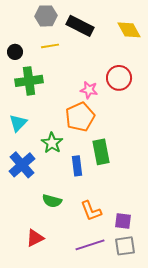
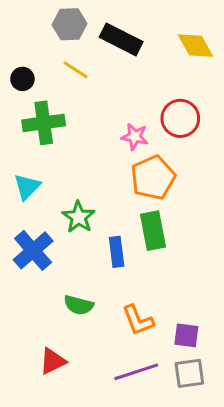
yellow line: (50, 46) -> (76, 70), turned 42
orange pentagon: (80, 117) -> (153, 178), moved

